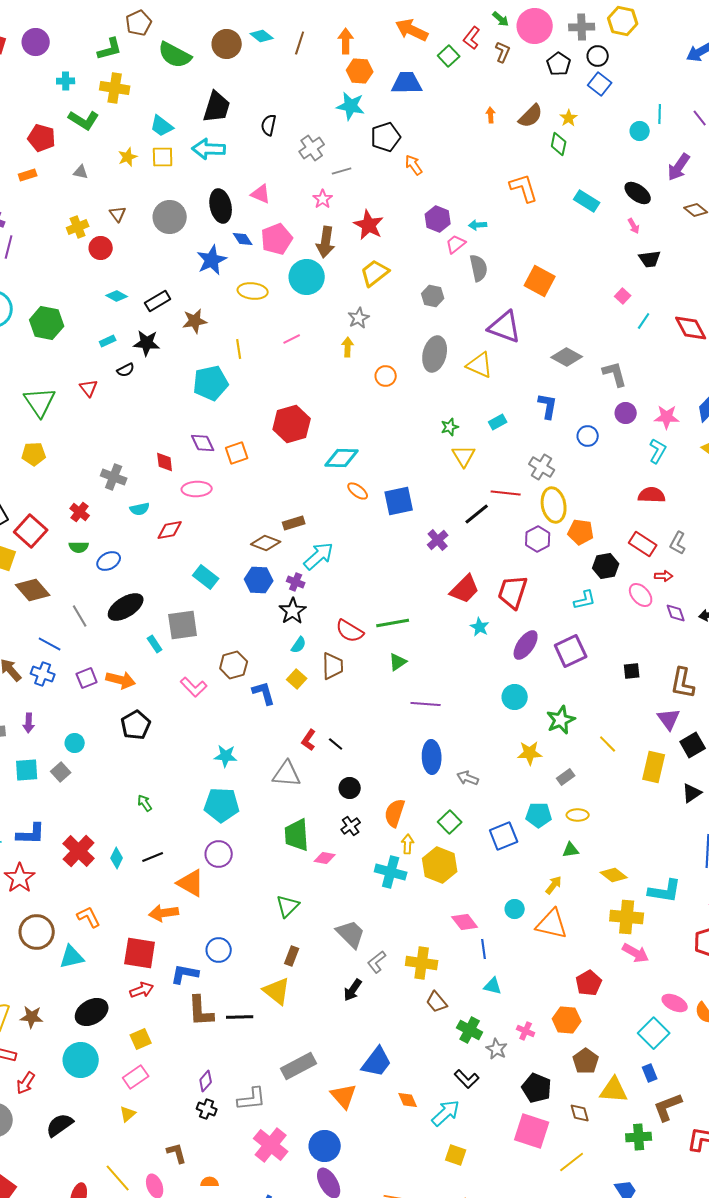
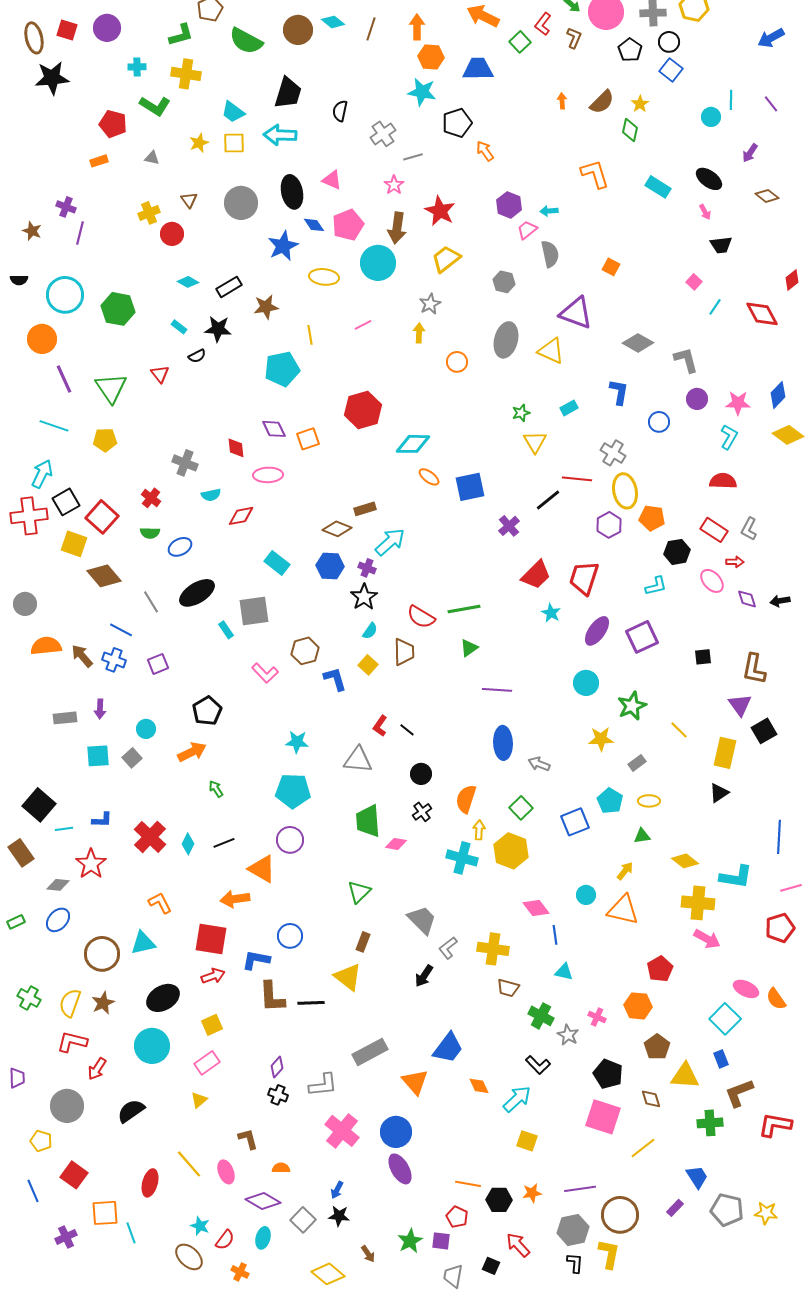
purple arrow: (679, 167) -> (750, 153), size x0.7
orange square: (540, 281) -> (611, 267), size x0.6
cyan rectangle: (108, 341) -> (179, 327), turned 63
orange arrow: (121, 680) -> (192, 752), moved, turned -40
black triangle: (692, 793) -> (719, 793), moved
cyan pentagon: (539, 815) -> (610, 801), turned 30
blue L-shape: (31, 834) -> (102, 820), size x0.7
brown circle: (37, 932) -> (102, 954), moved
brown trapezoid: (437, 1002) -> (508, 988), turned -35
brown star: (32, 1017) -> (103, 1003), turned -30

